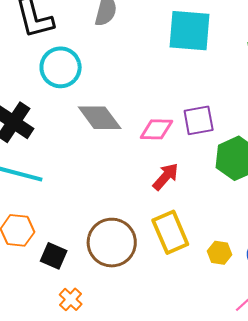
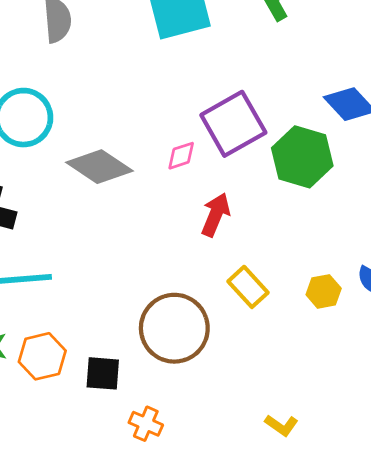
purple square: (199, 120) -> (233, 124), size x1.4
pink diamond: (156, 129) -> (181, 156), size x0.7
yellow rectangle: (170, 232) -> (248, 287), size x0.7

